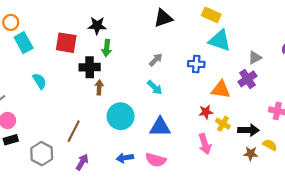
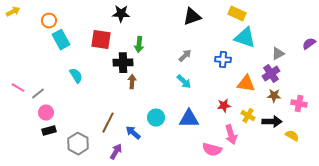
black star: (97, 26) -> (121, 14), moved
red star: (206, 112) -> (224, 106), moved
cyan circle: (121, 116) -> (156, 118), moved, size x0.7
brown star: (251, 154) -> (274, 96), moved
blue arrow: (125, 158) -> (133, 133), moved, turned 49
pink semicircle: (156, 160) -> (212, 150), moved

